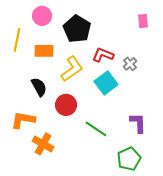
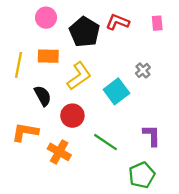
yellow line: (17, 40) -> (18, 65), moved
red L-shape: (103, 55) -> (118, 22), moved
orange cross: (43, 144) -> (59, 152), moved

